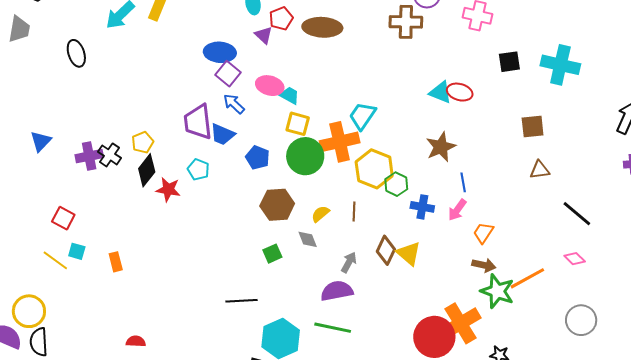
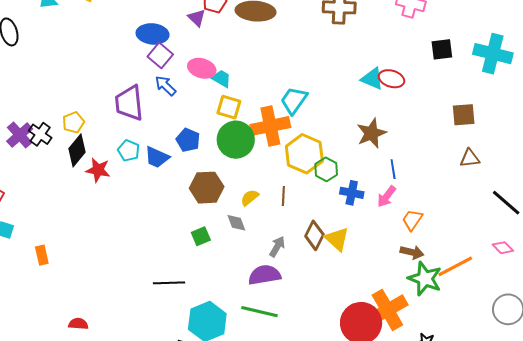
blue trapezoid: (222, 134) -> (157, 157), moved
purple cross: (89, 156) -> (20, 135), turned -32
orange rectangle: (116, 262) -> (42, 255), moved
red semicircle: (136, 341) -> (78, 324), moved

